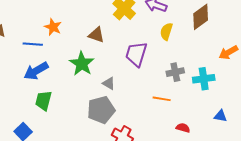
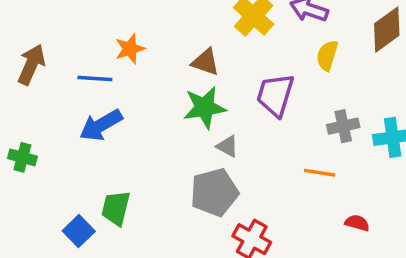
orange star: (53, 27) -> (130, 49), turned 30
green star: (82, 64) -> (204, 107), moved, turned 30
green trapezoid: (44, 101) -> (116, 208), moved

